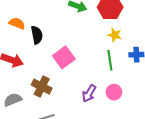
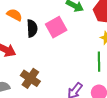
pink square: (64, 57) -> (56, 27), moved

